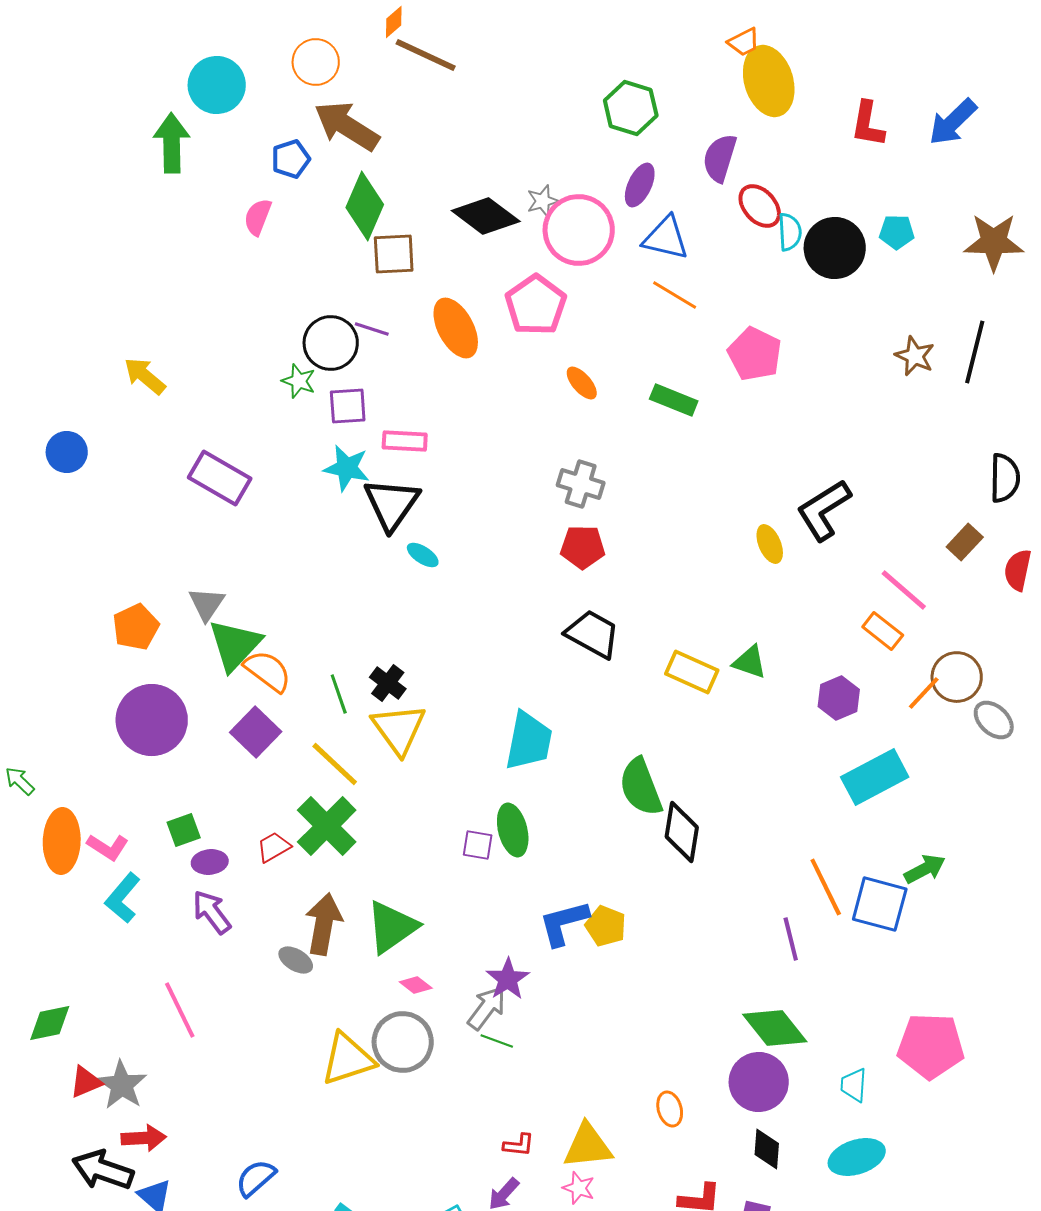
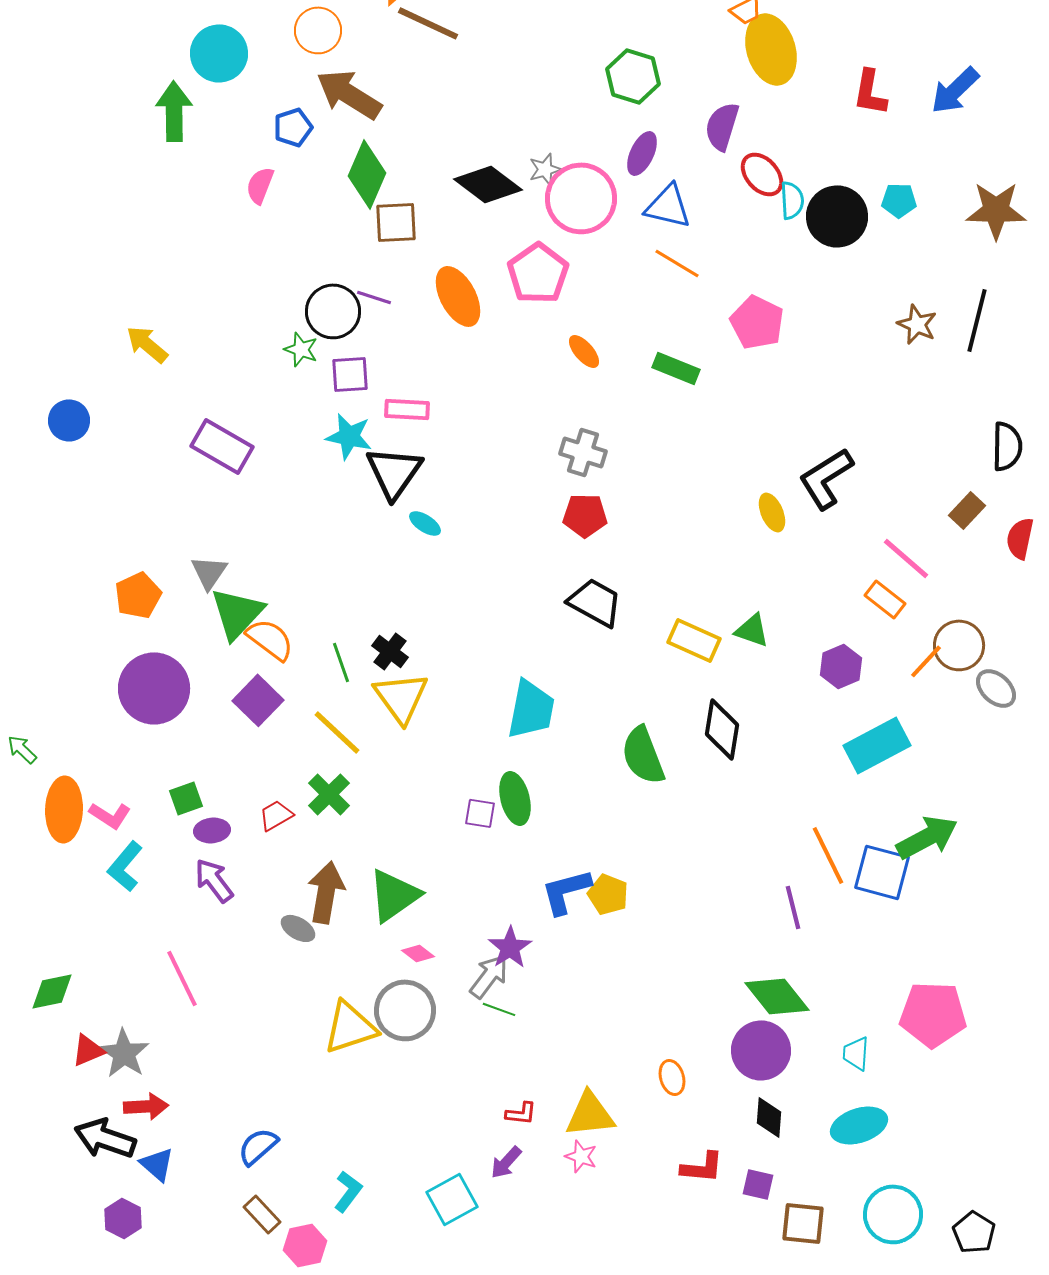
green cross: (327, 826) -> (329, 794), size x0.7
black diamond: (682, 832) -> (722, 729), moved
green arrow: (925, 869) -> (927, 837), size x1.5

